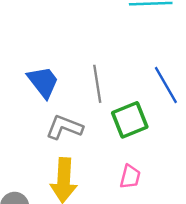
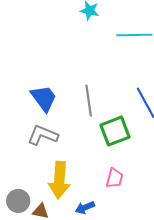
gray L-shape: (64, 127) -> (43, 135), moved

